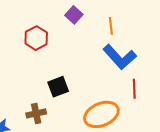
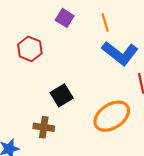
brown cross: (36, 113) -> (44, 127), turned 30

